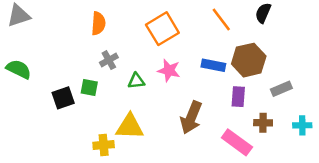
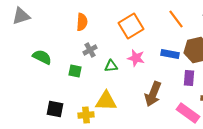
green semicircle: (19, 69) -> (42, 57), moved
black square: (63, 98) -> (55, 109), moved, turned 30

